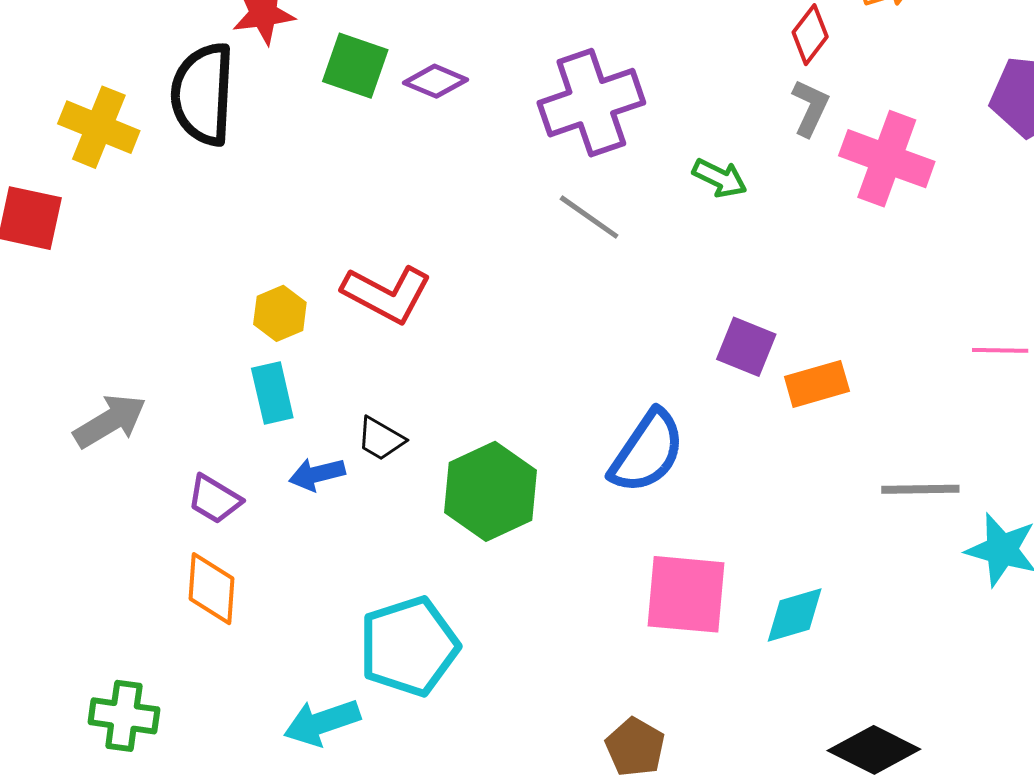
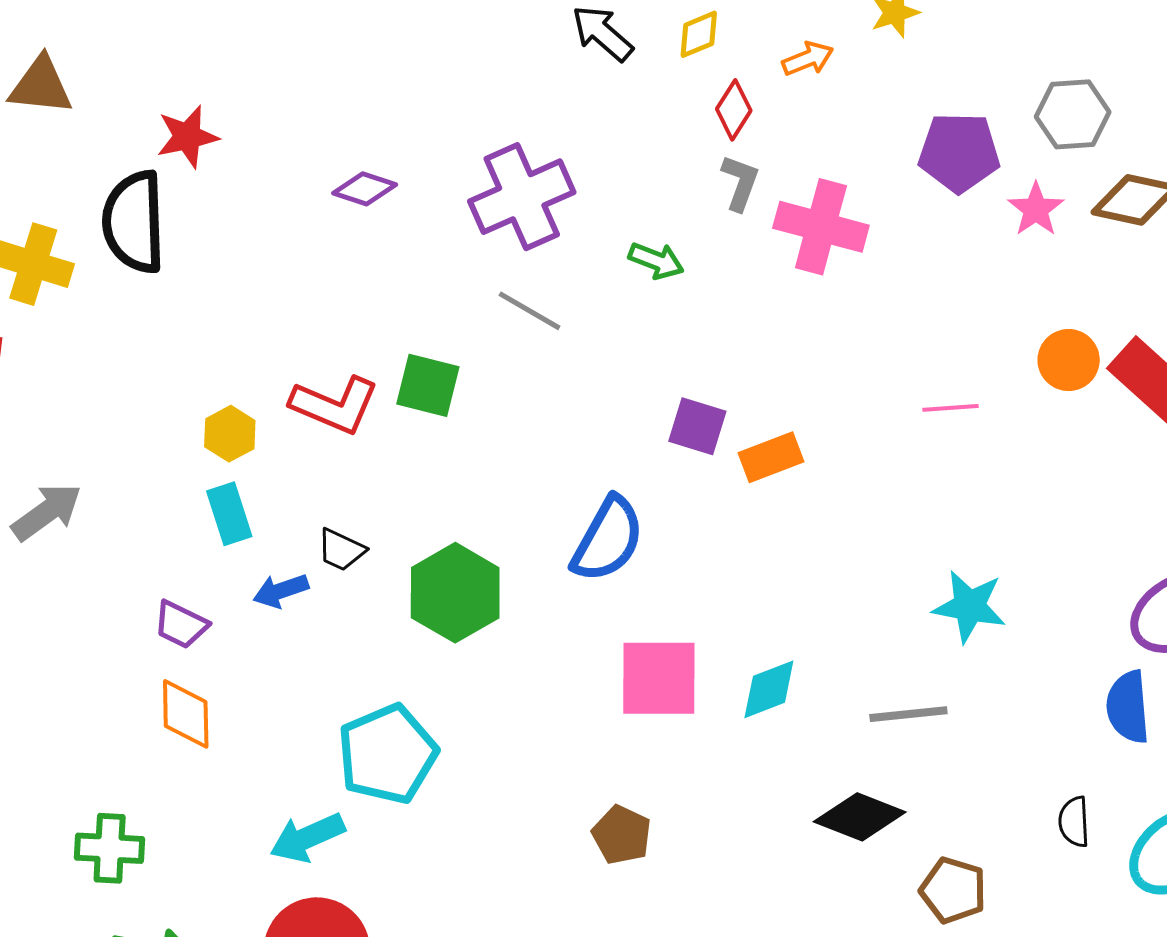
green square: (355, 66) -> (428, 385), moved
gray arrow: (110, 421) -> (47, 512), moved
gray line: (920, 489) -> (908, 714), moved

